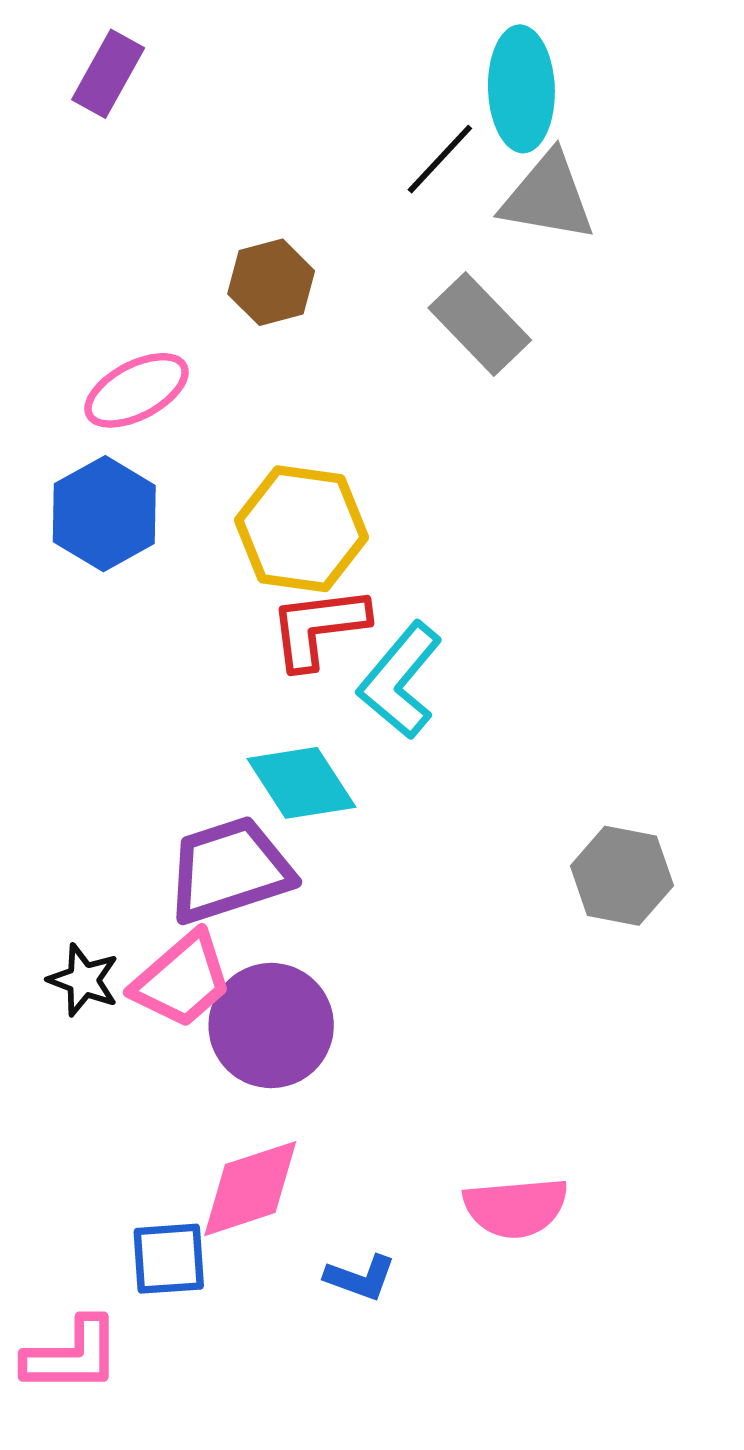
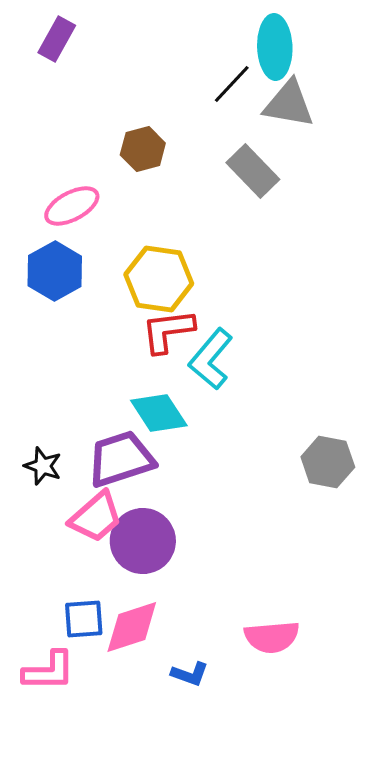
black star: (83, 980) -> (43, 466), moved
blue square: (169, 1259) -> (84, 619), moved
pink L-shape: (72, 1355) -> (49, 671), moved

